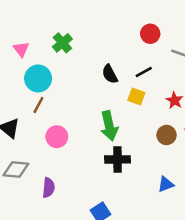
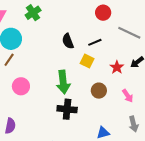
brown circle: (167, 135) -> (99, 91), moved

